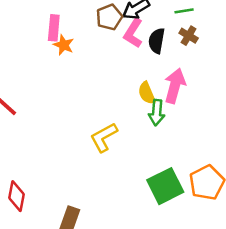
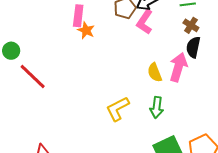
black semicircle: (157, 41) -> (193, 47), moved
green arrow: (157, 113) -> (157, 107), moved

